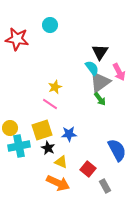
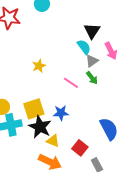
gray triangle: (100, 82) -> (92, 61), size x0.6
yellow star: (55, 87) -> (39, 66), moved
pink line: (50, 104) -> (71, 83), moved
black star: (48, 148) -> (40, 127), size x1.6

